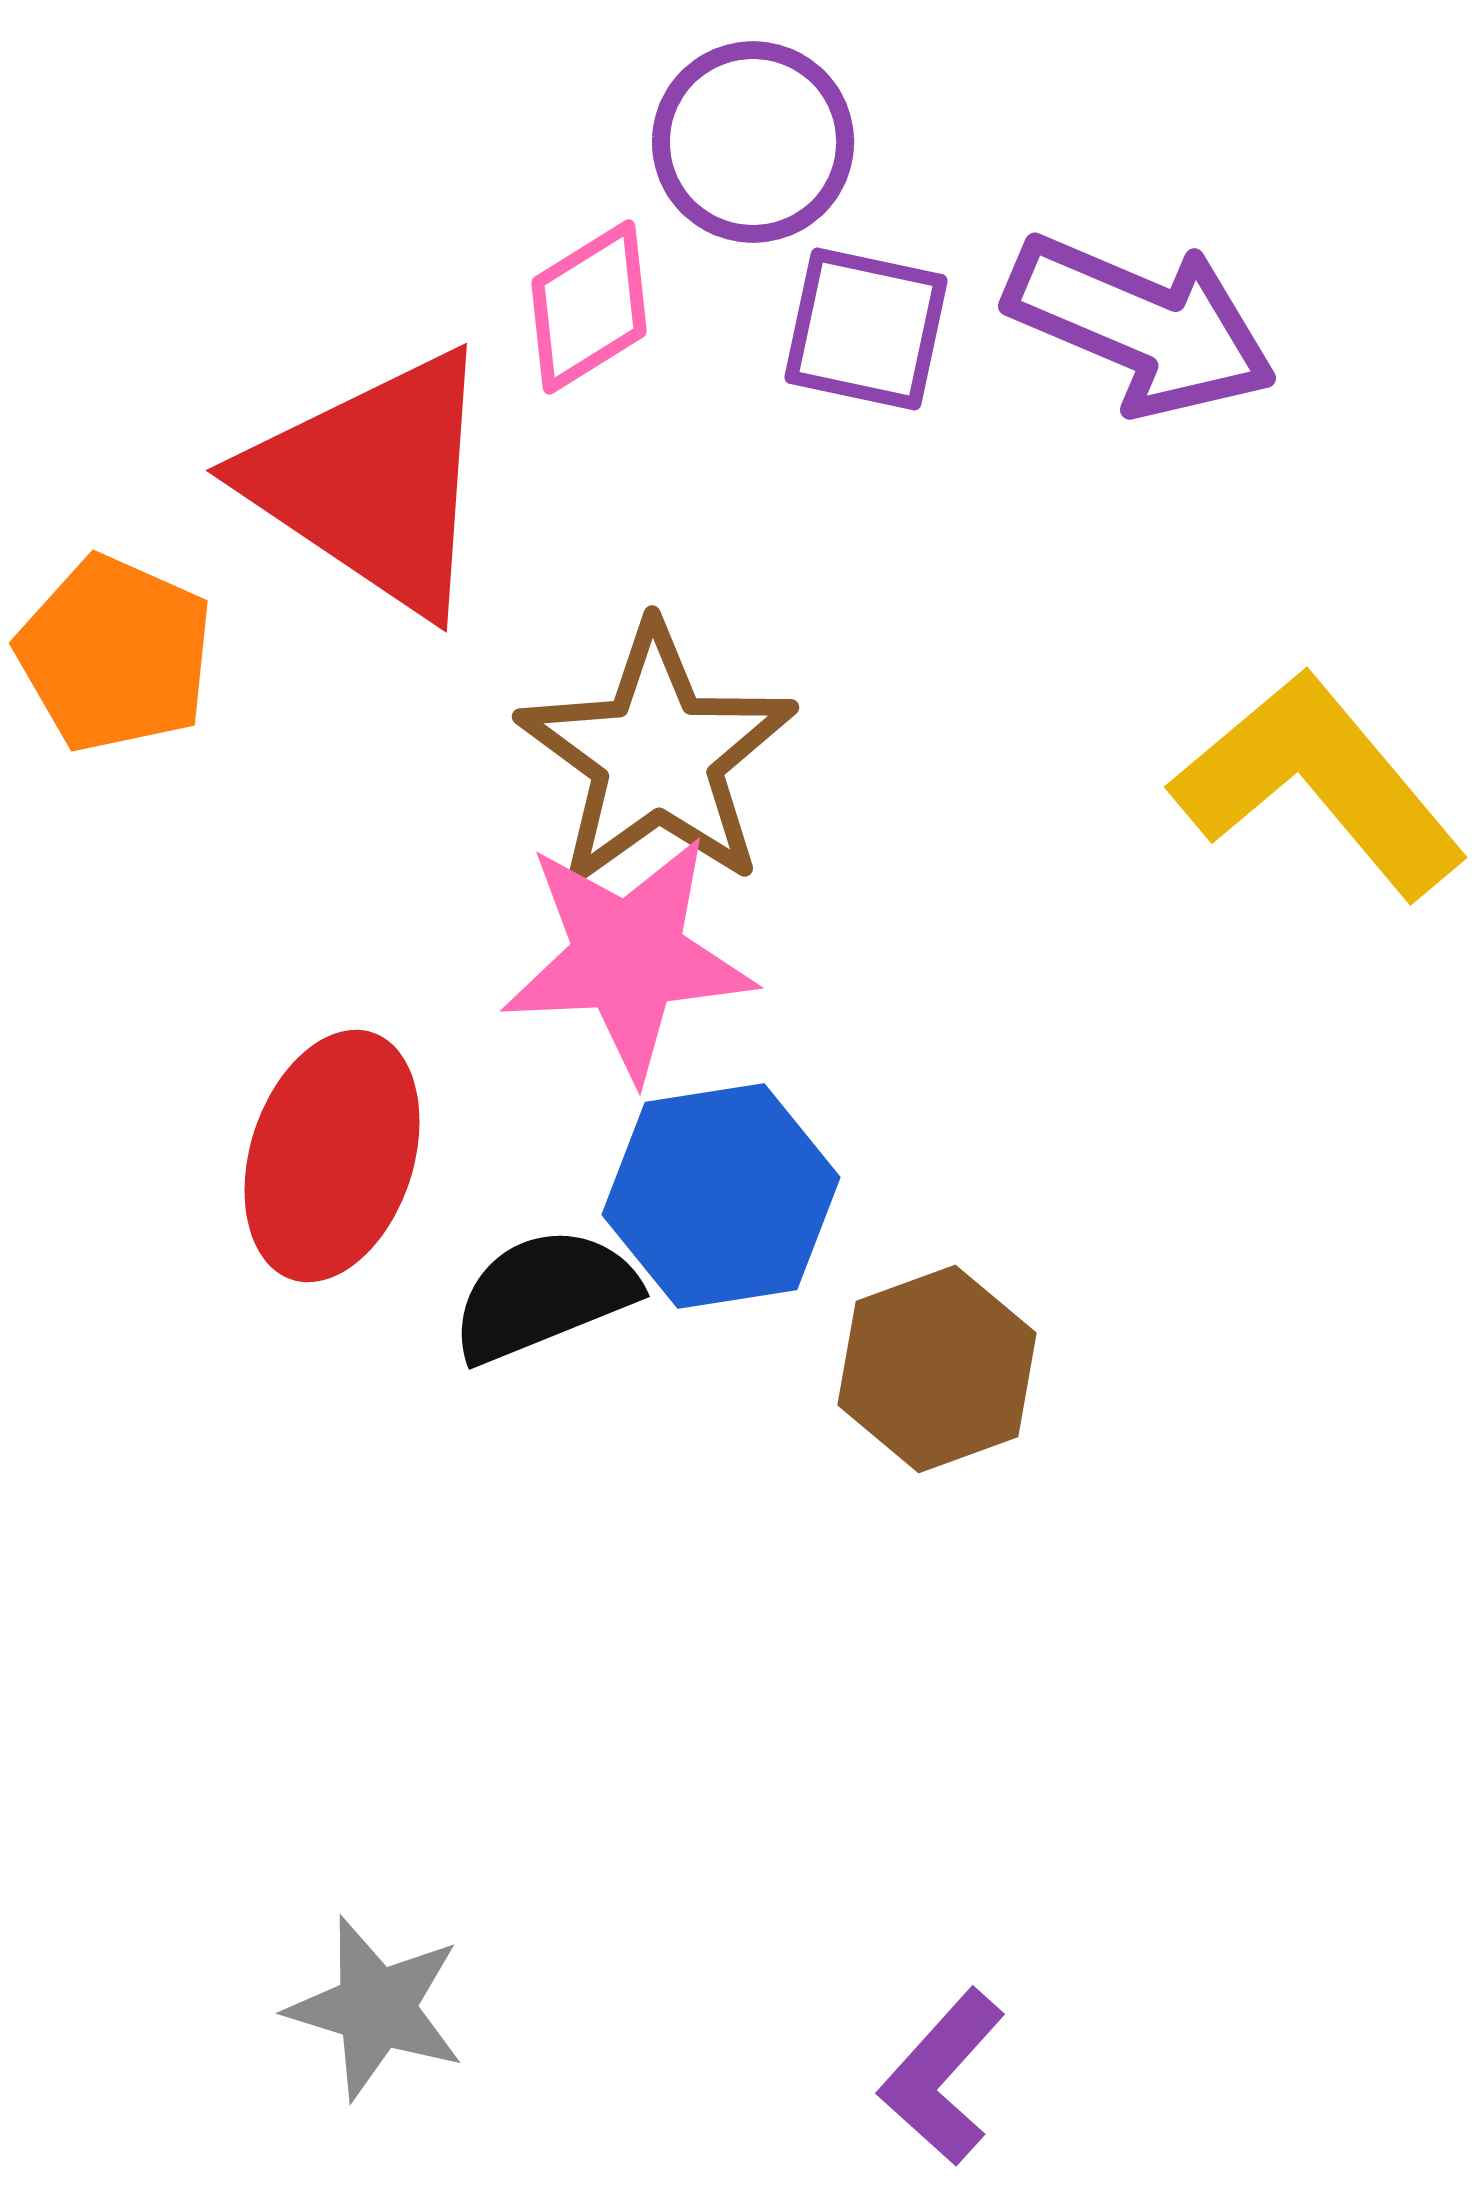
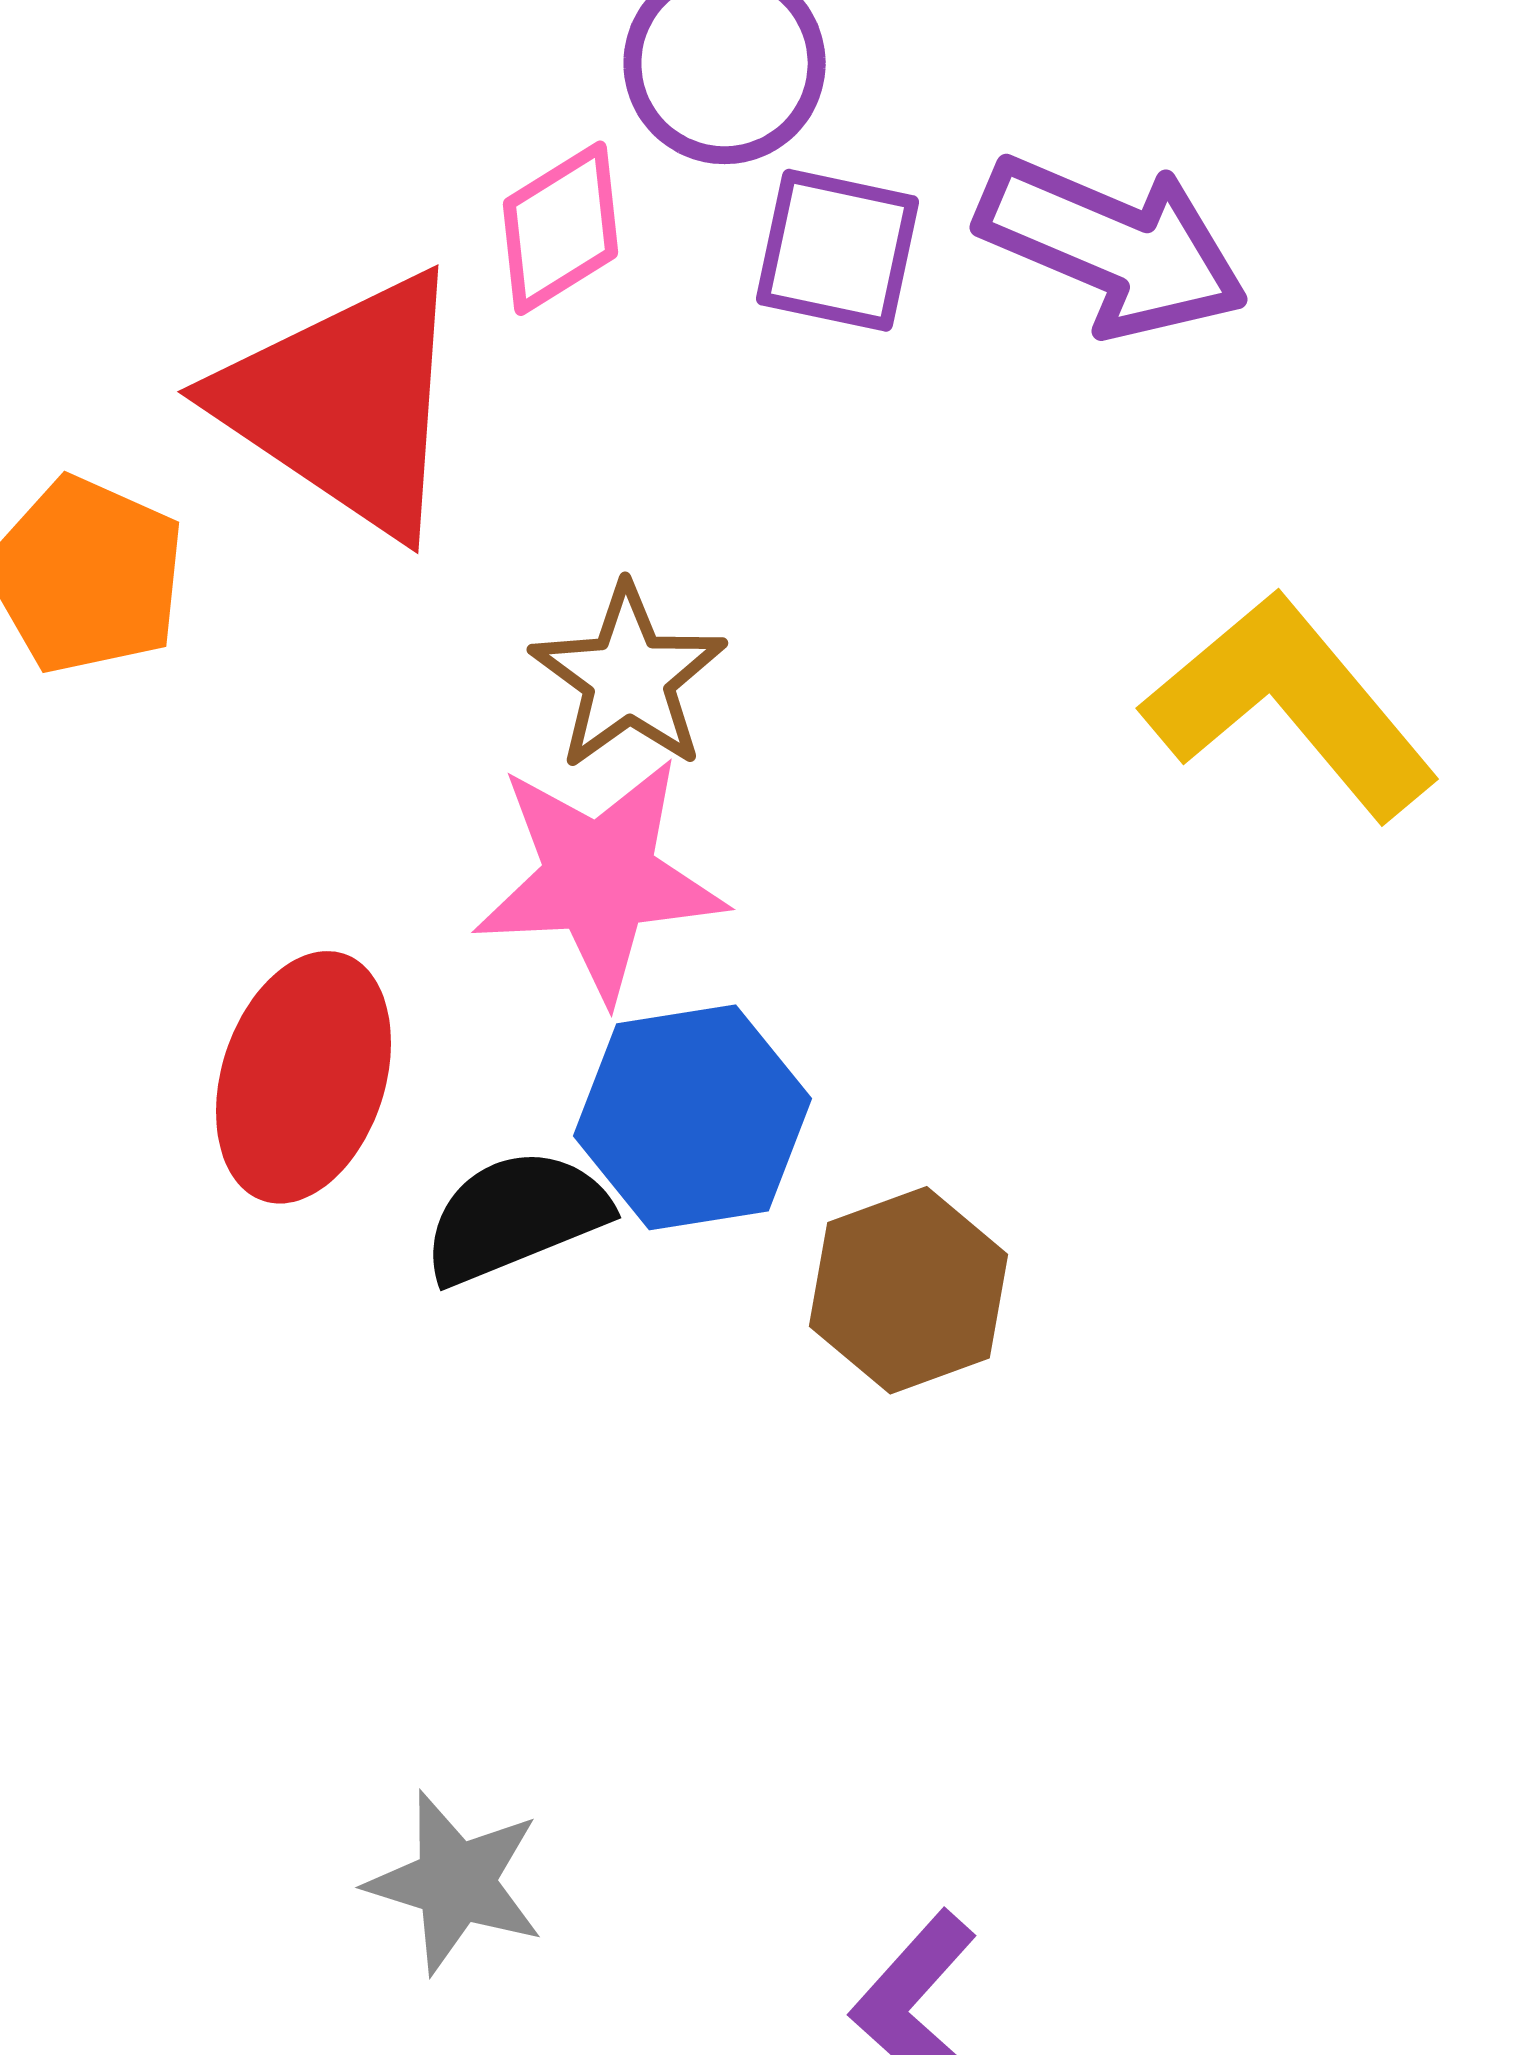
brown star: (657, 756) -> (628, 677), size x0.7
gray star: (376, 2008) -> (456, 1882), moved

